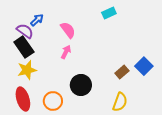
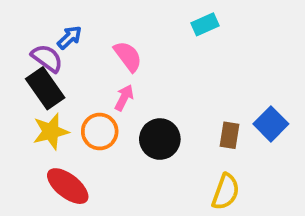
brown rectangle: (122, 72) -> (229, 135), turned -40
black circle: (81, 85) -> (160, 139), moved
red ellipse: (23, 99) -> (68, 186), moved, turned -35
orange circle: (53, 101) -> (100, 132), moved

